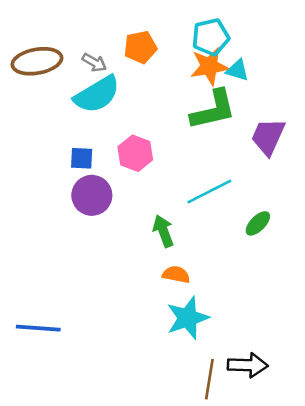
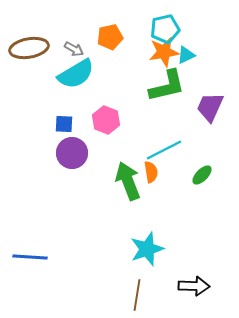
cyan triangle: (237, 70) -> (186, 55), turned -42
green arrow: (163, 231) -> (128, 181), size x1.5
orange semicircle: (176, 275) -> (151, 172), moved, turned 70
brown line: (209, 379) -> (137, 295), moved

